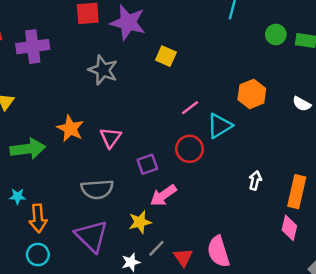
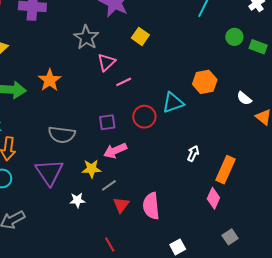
pink line: (190, 108) -> (124, 82), moved
pink triangle: (110, 138) -> (106, 62), moved
gray line: (156, 248) -> (109, 185), moved

